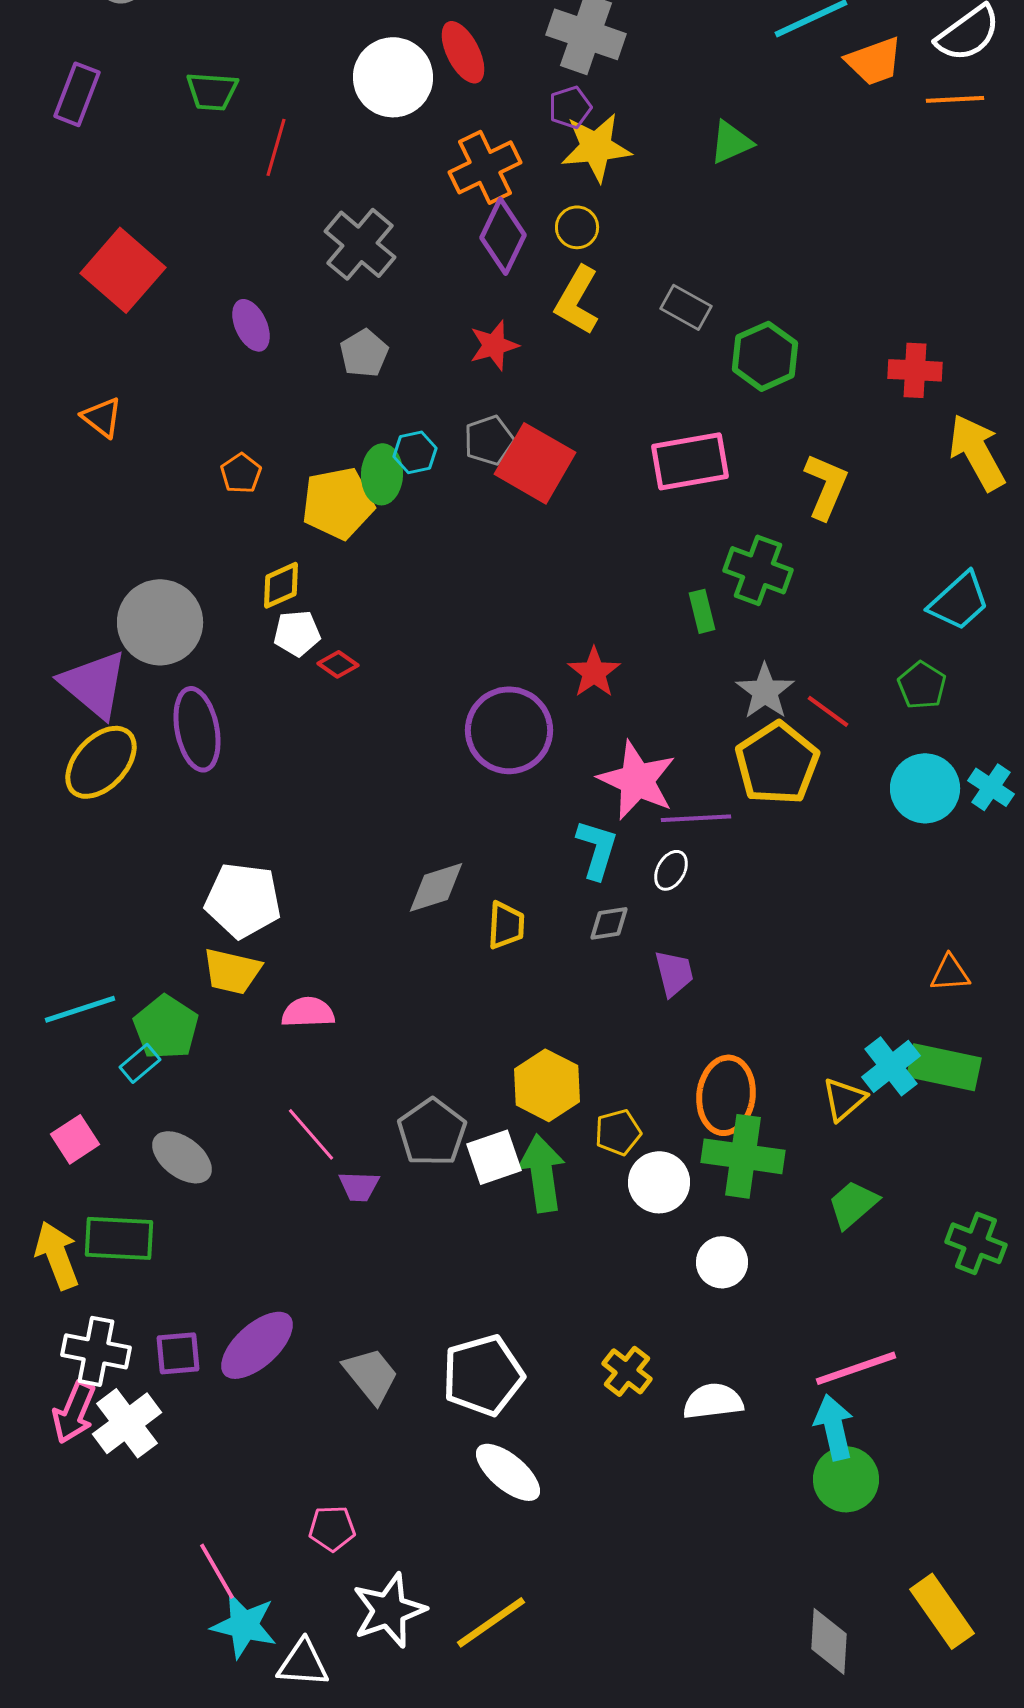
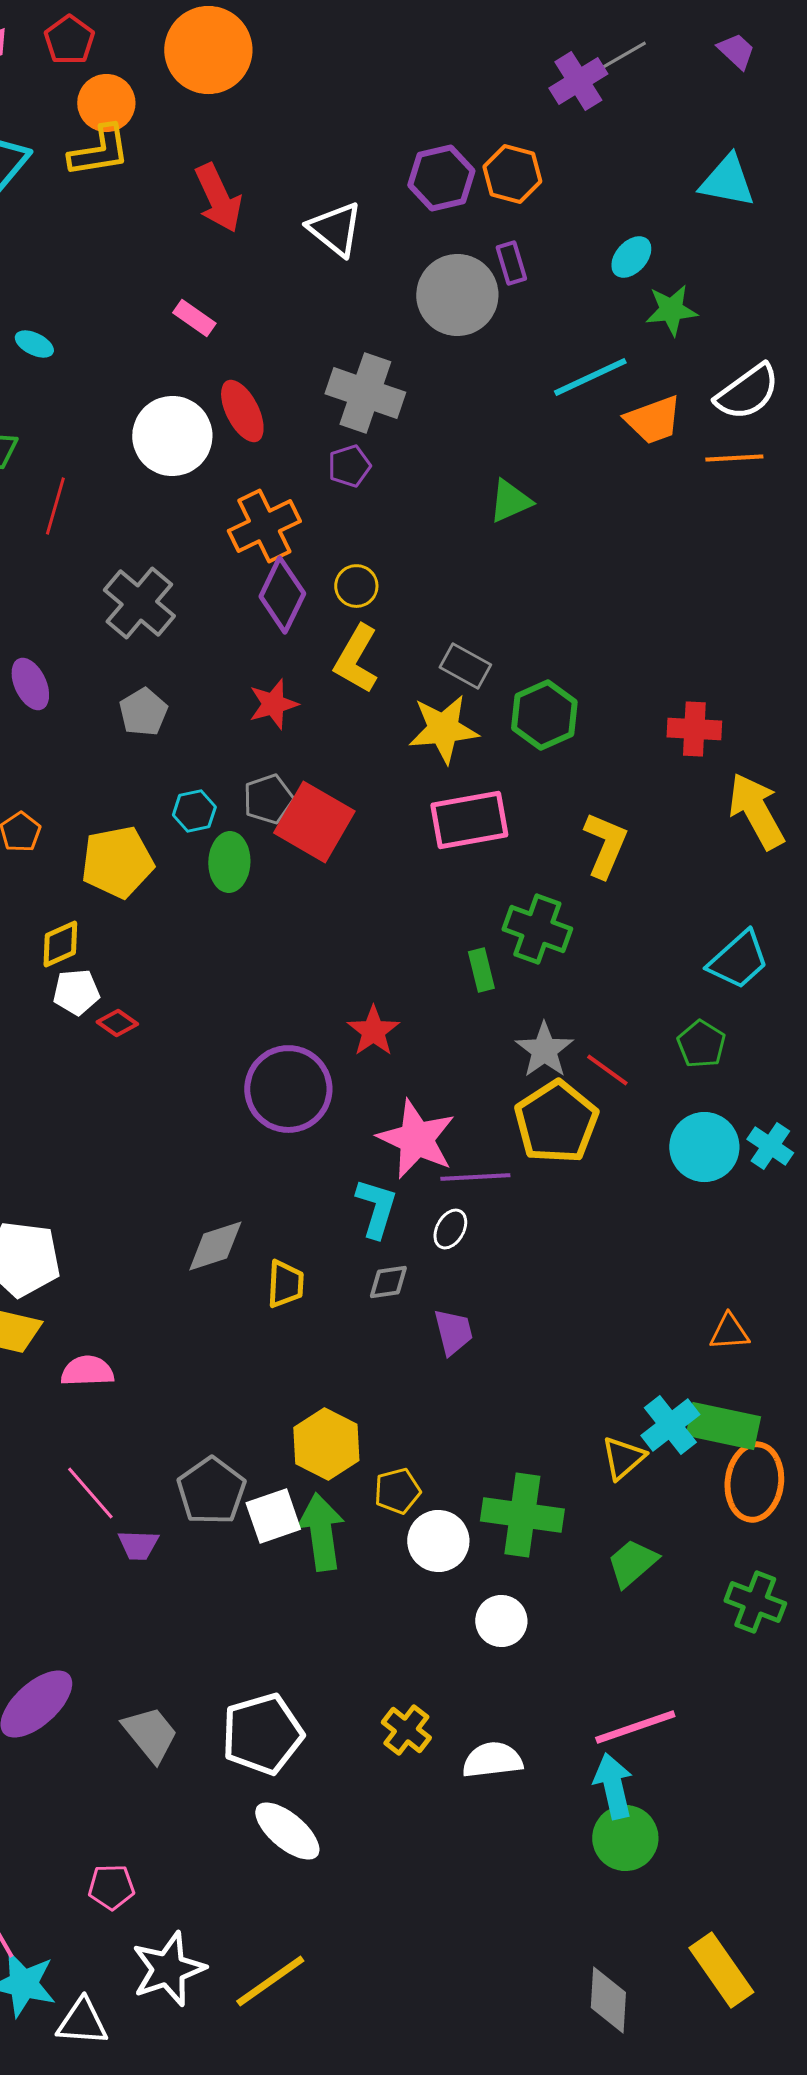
yellow star: (596, 147) -> (443, 729), moved
green ellipse: (382, 474) -> (229, 862), moved
orange ellipse: (726, 1095) -> (754, 1482), moved

